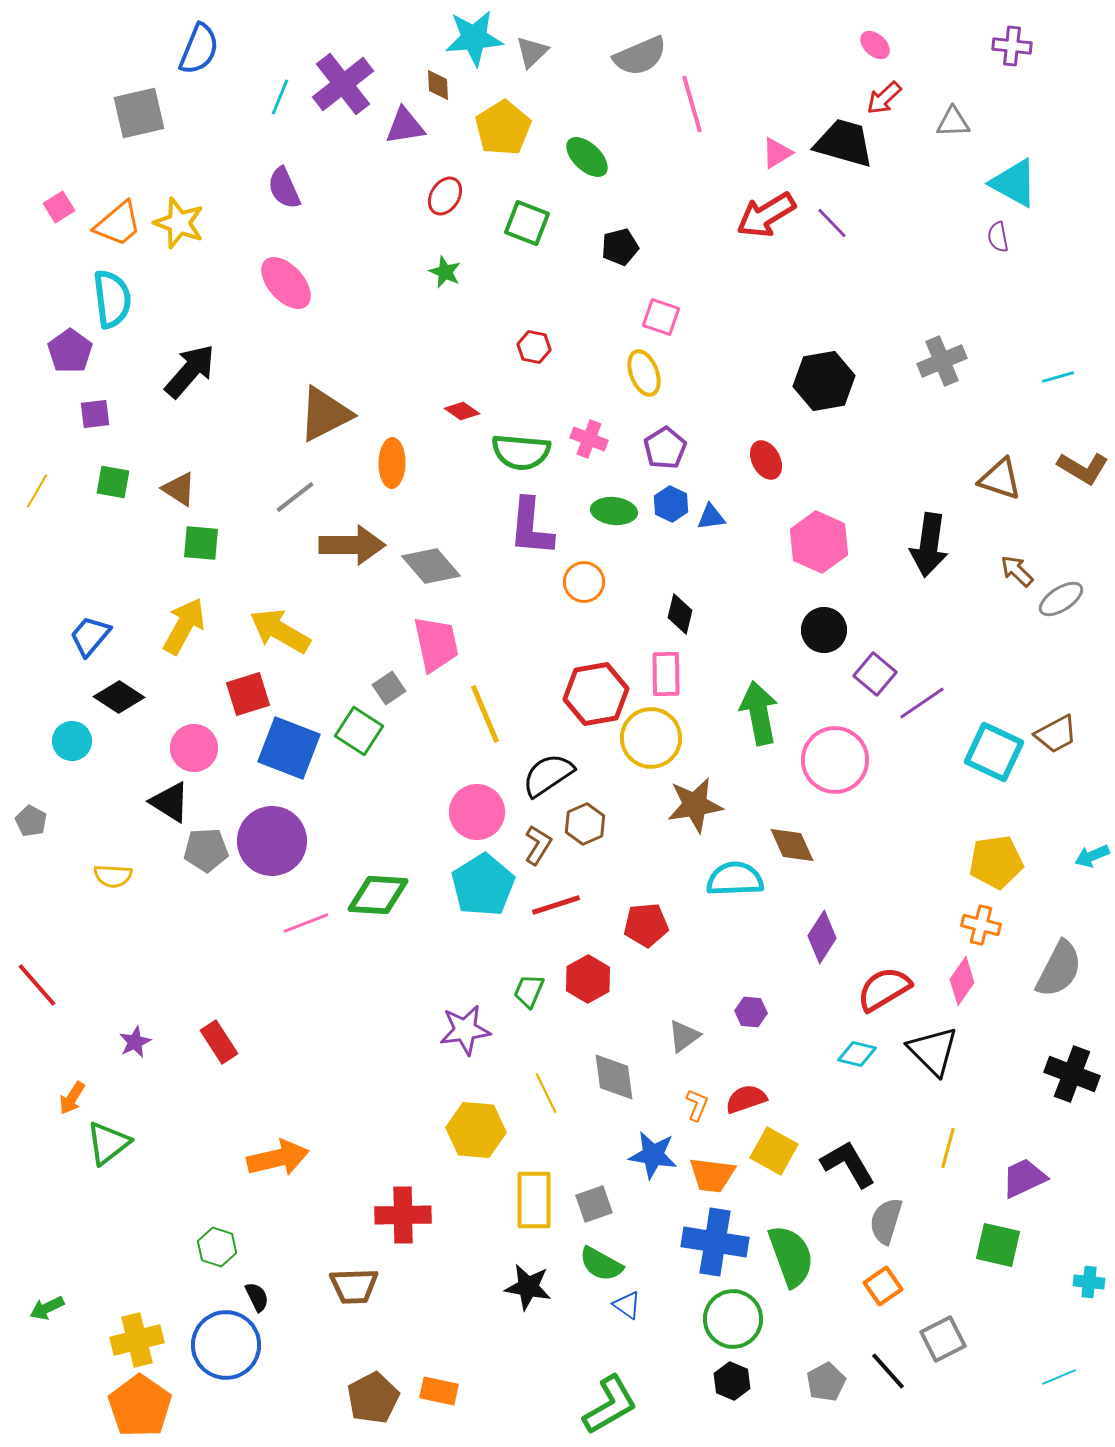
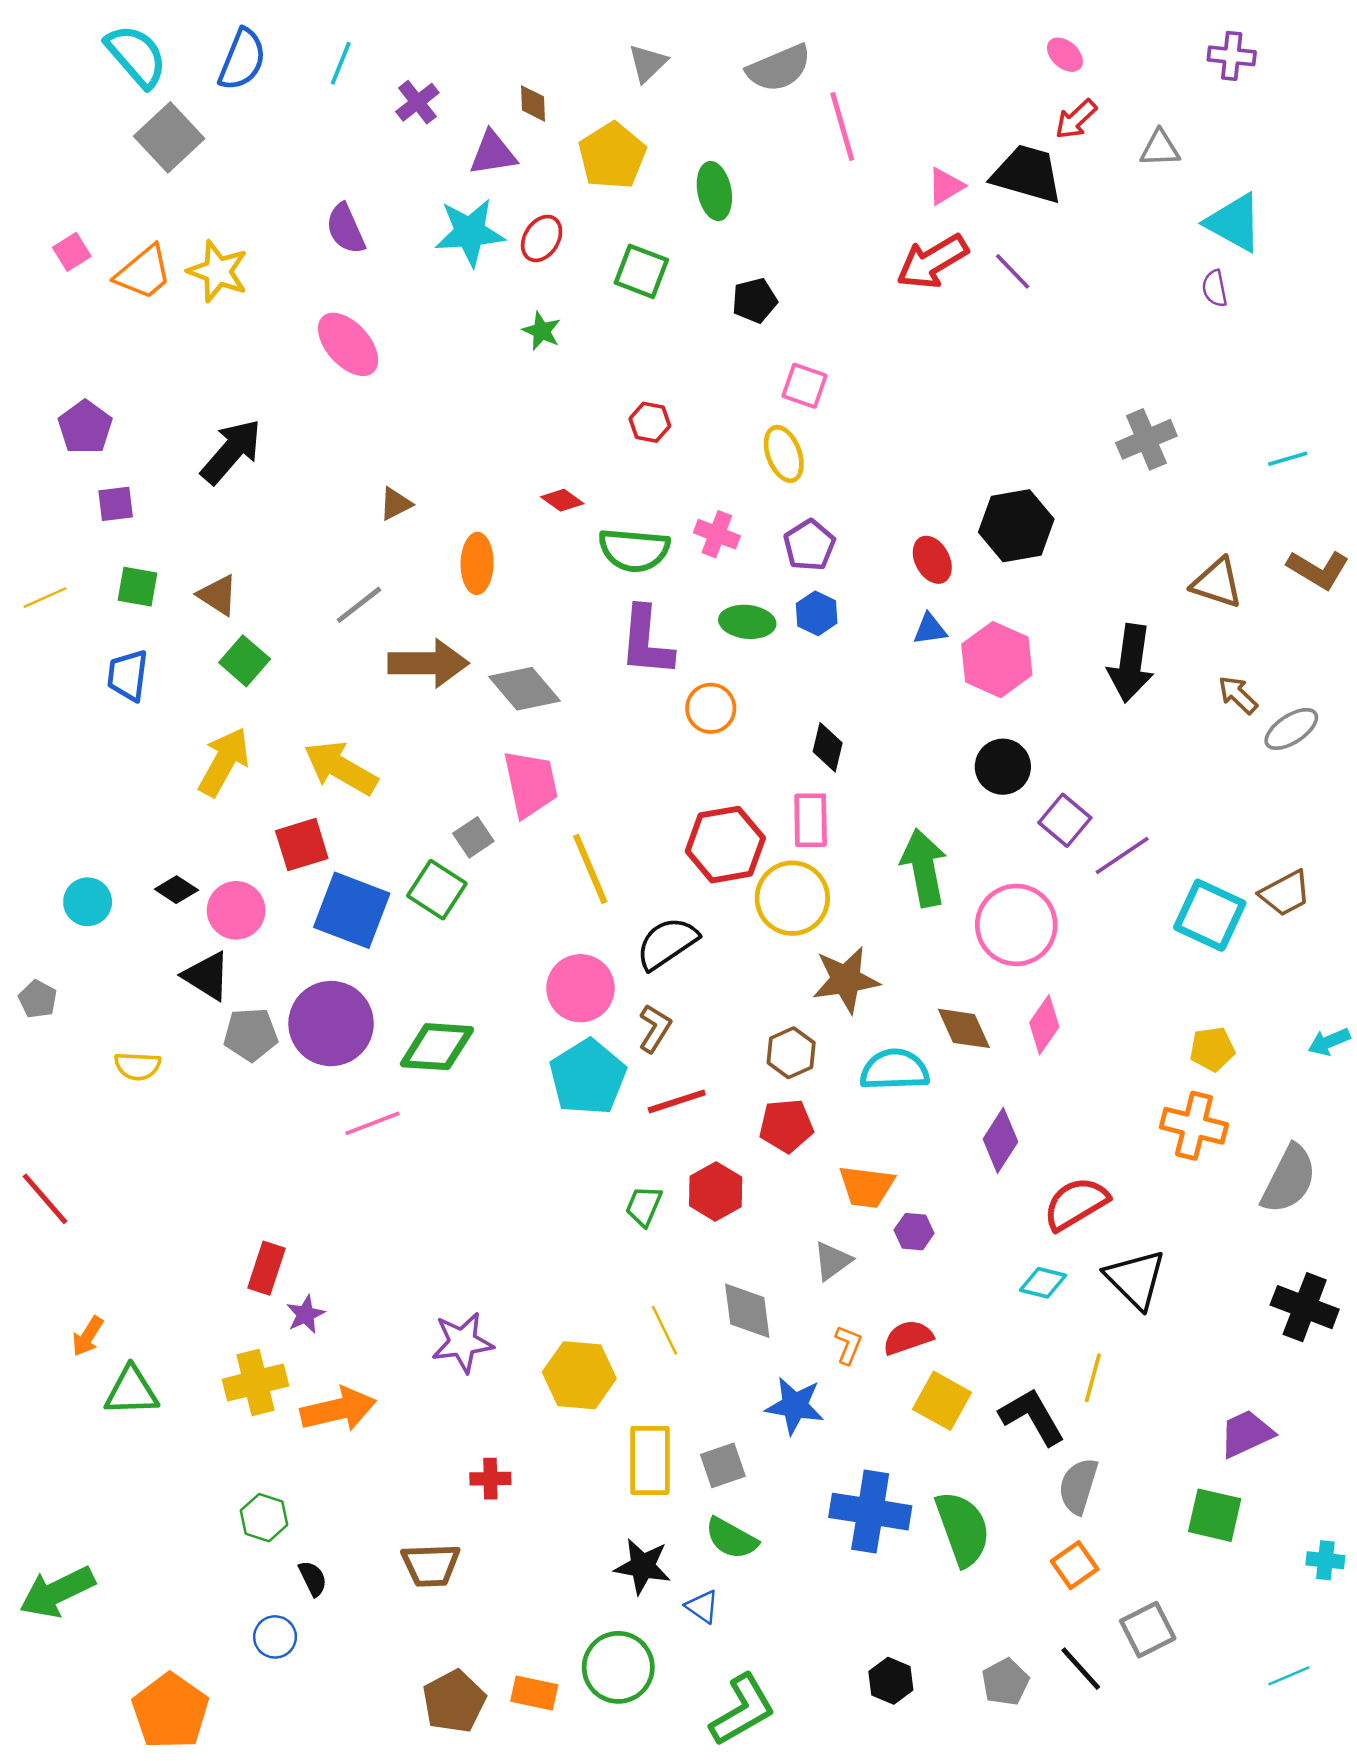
cyan star: (474, 38) -> (470, 232), moved
purple cross: (343, 84) -> (417, 102), size x0.6
cyan line: (280, 97) -> (341, 63), moved
gray square: (139, 113) -> (169, 137), turned -30
green ellipse: (587, 157) -> (714, 191), turned 36
cyan semicircle: (112, 299) -> (136, 56), moved, turned -34
black hexagon: (824, 381) -> (1016, 526), moved
brown triangle: (325, 414) -> (396, 504), size x0.5
yellow line: (37, 491) -> (45, 598), turned 36
blue triangle: (711, 517) -> (930, 629), moved
green square: (201, 543) -> (245, 661), turned 36
blue trapezoid: (90, 636) -> (128, 675), moved, turned -33
black diamond: (119, 697) -> (176, 890), moved, size x0.7
brown hexagon: (585, 824) -> (791, 1053), moved
yellow pentagon: (996, 862) -> (1212, 1049), size x0.7
green diamond: (378, 895) -> (437, 1047), moved
orange cross: (981, 925) -> (1194, 1126), size x1.4
pink diamond: (962, 981) -> (1044, 1025), moved
purple star: (465, 1030) -> (462, 1342), moved
purple star: (135, 1042) -> (305, 1314), moved
red rectangle: (219, 1042) -> (267, 1268), turned 51
green triangle: (108, 1143) -> (131, 1391), turned 36
yellow line: (948, 1148) -> (1093, 1378), moved
orange trapezoid: (712, 1175) -> (867, 1187), moved
red cross: (403, 1215) -> (490, 1479), size x0.6
blue triangle: (627, 1305) -> (702, 1607), moved
green arrow: (47, 1308) -> (57, 1592), size x1.8
green circle: (733, 1319) -> (618, 1667), moved
yellow cross: (137, 1340) -> (256, 1383), moved
blue circle: (226, 1345) -> (275, 1637), size x0.5

